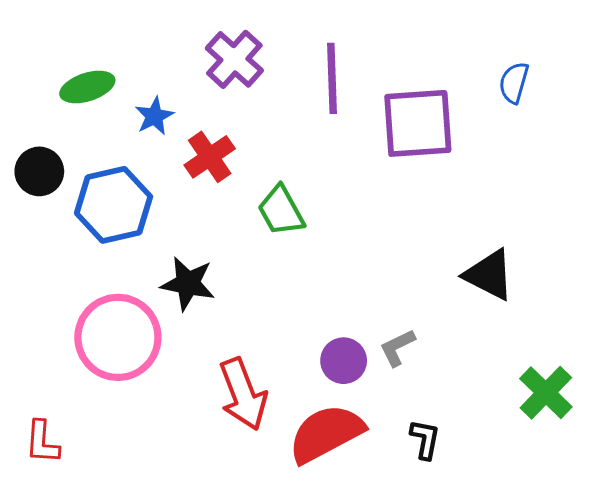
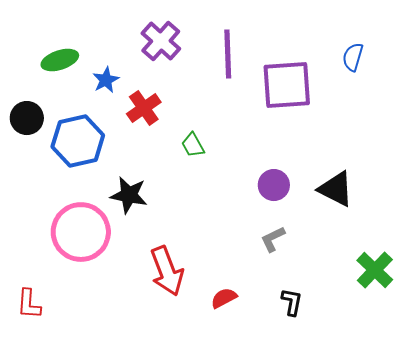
green trapezoid: (281, 211) -> (193, 145), size x0.7
purple circle: (344, 361) -> (274, 185), moved
red semicircle: (326, 433) -> (224, 298), size x0.5

